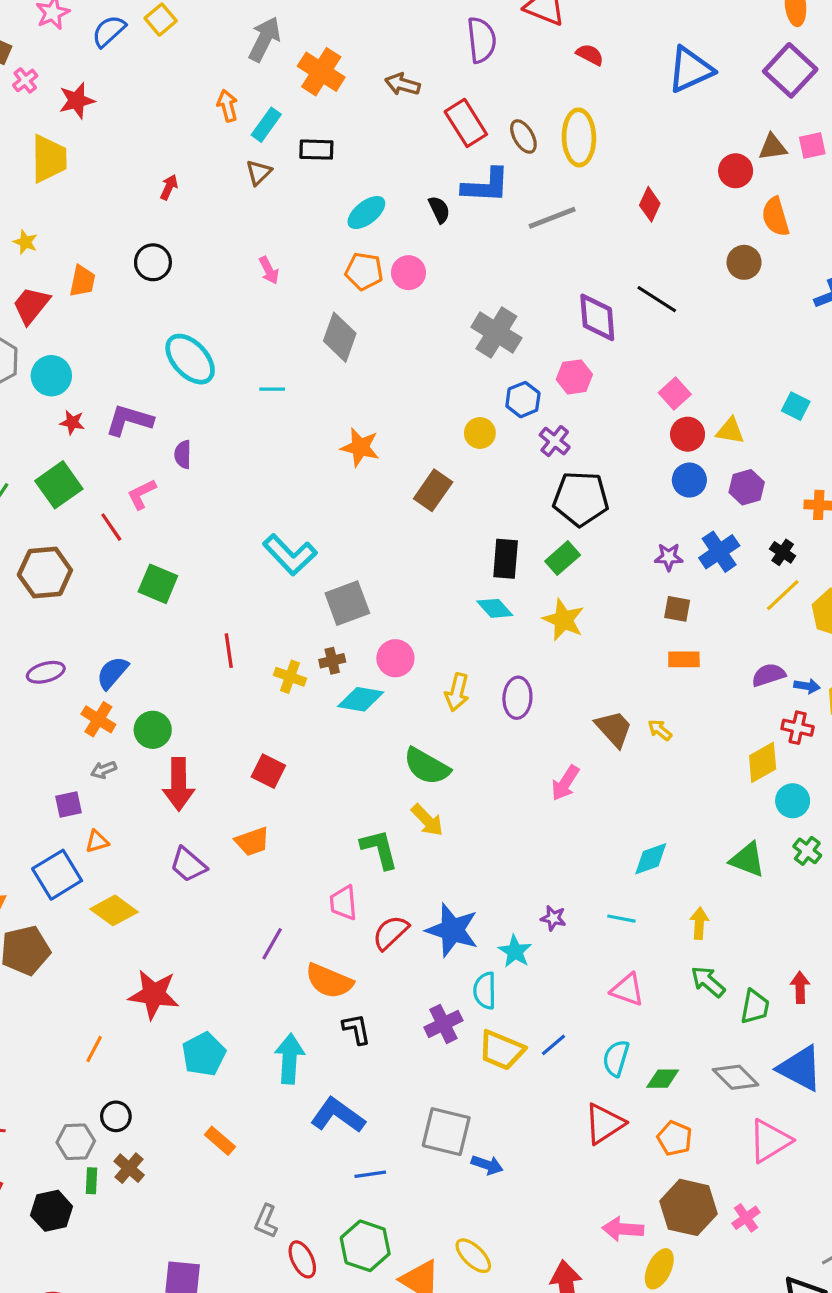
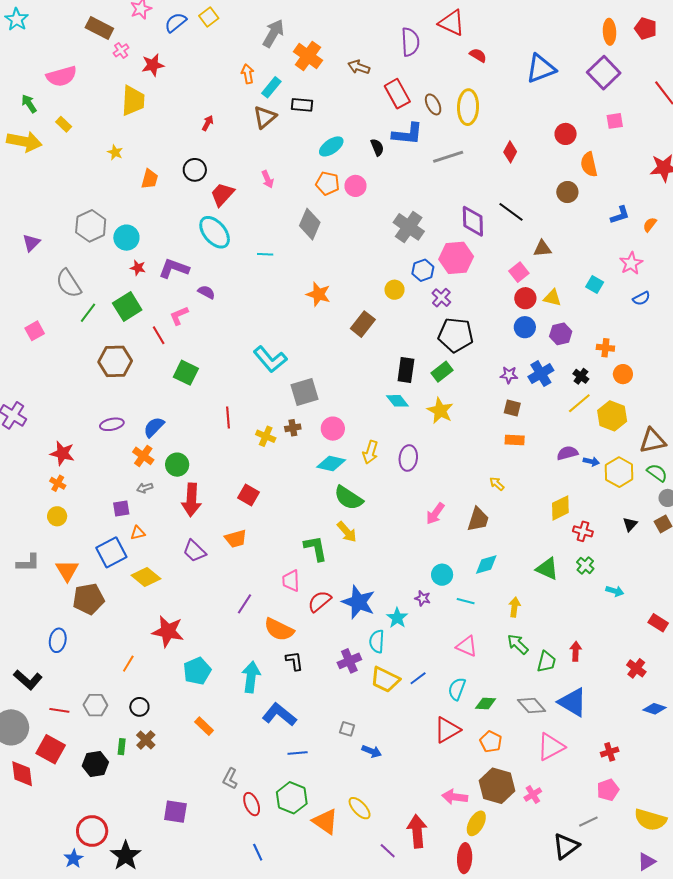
brown triangle: (773, 147) -> (542, 249), moved
brown triangle: (259, 172) -> (265, 117), size x1.4
red trapezoid: (31, 305) -> (222, 194), moved
pink hexagon: (574, 377) -> (456, 258), size x1.5
purple semicircle: (183, 454) -> (206, 292), turned 114
cyan diamond: (361, 699) -> (331, 464), moved
red cross: (798, 728) -> (583, 531), moved
brown trapezoid: (614, 729) -> (478, 519), moved, turned 56
cyan circle: (793, 801) -> (442, 575), moved
gray square: (446, 1132) -> (347, 729), size x0.5
gray hexagon: (76, 1142) -> (95, 705), moved

